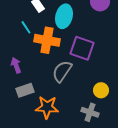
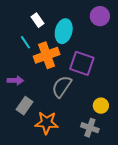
orange cross: (47, 40) -> (47, 55), turned -30
purple arrow: (16, 65) -> (15, 80), turned 112
gray rectangle: (25, 90) -> (24, 106), turned -36

